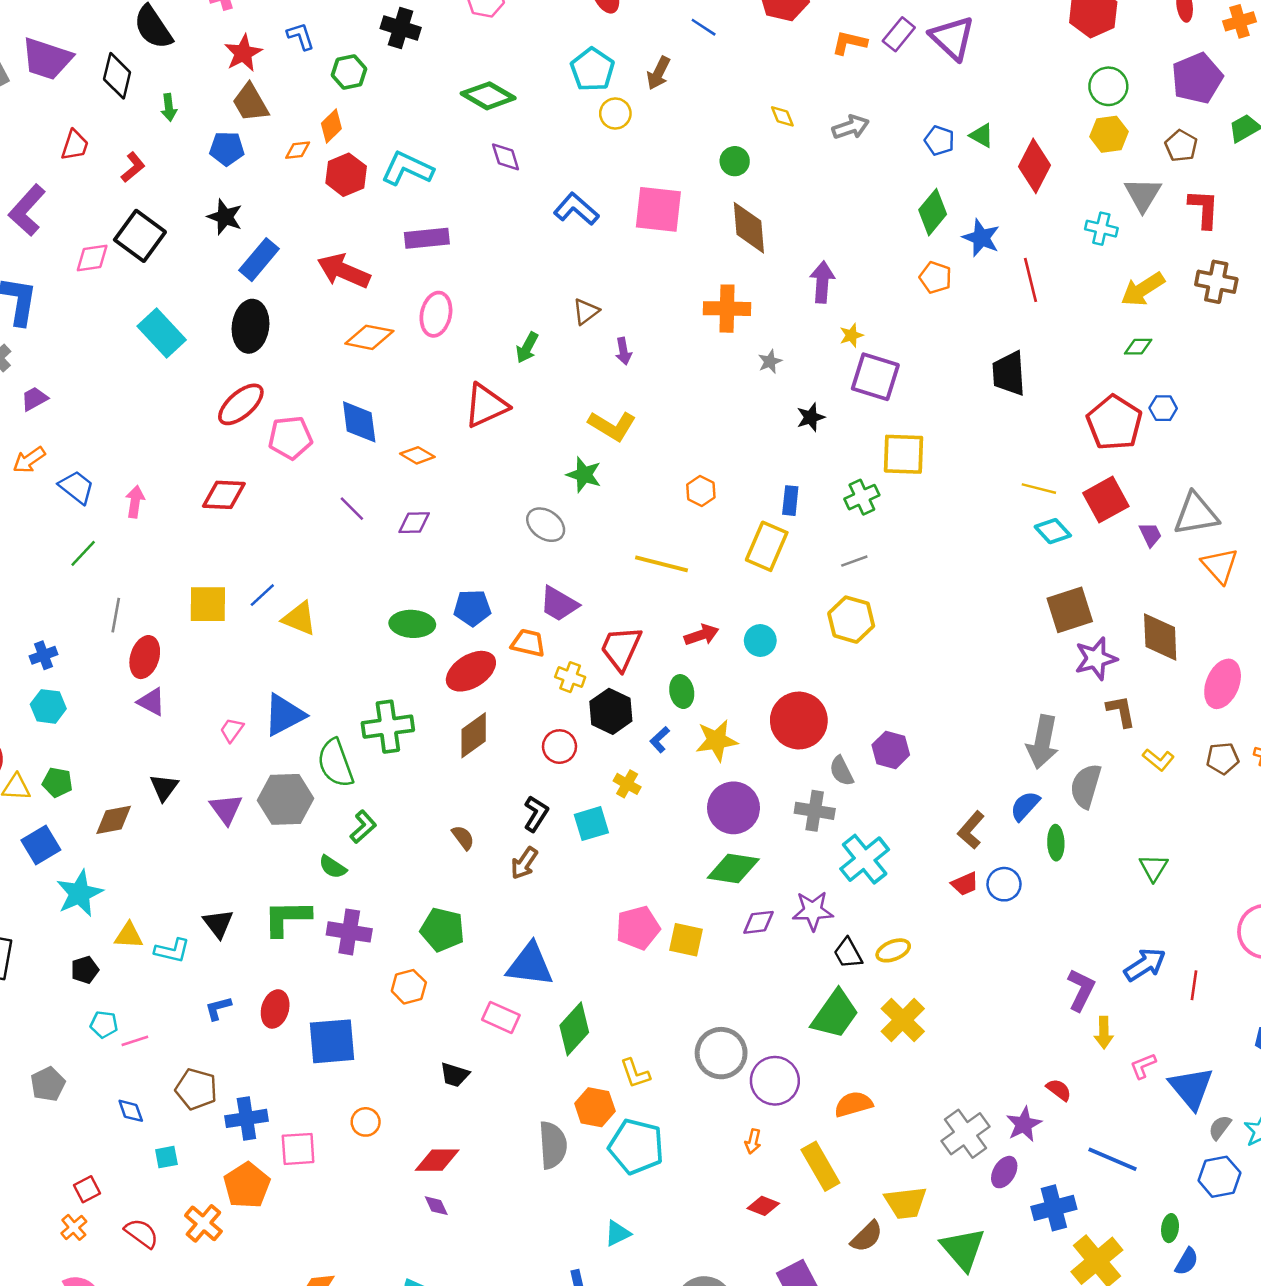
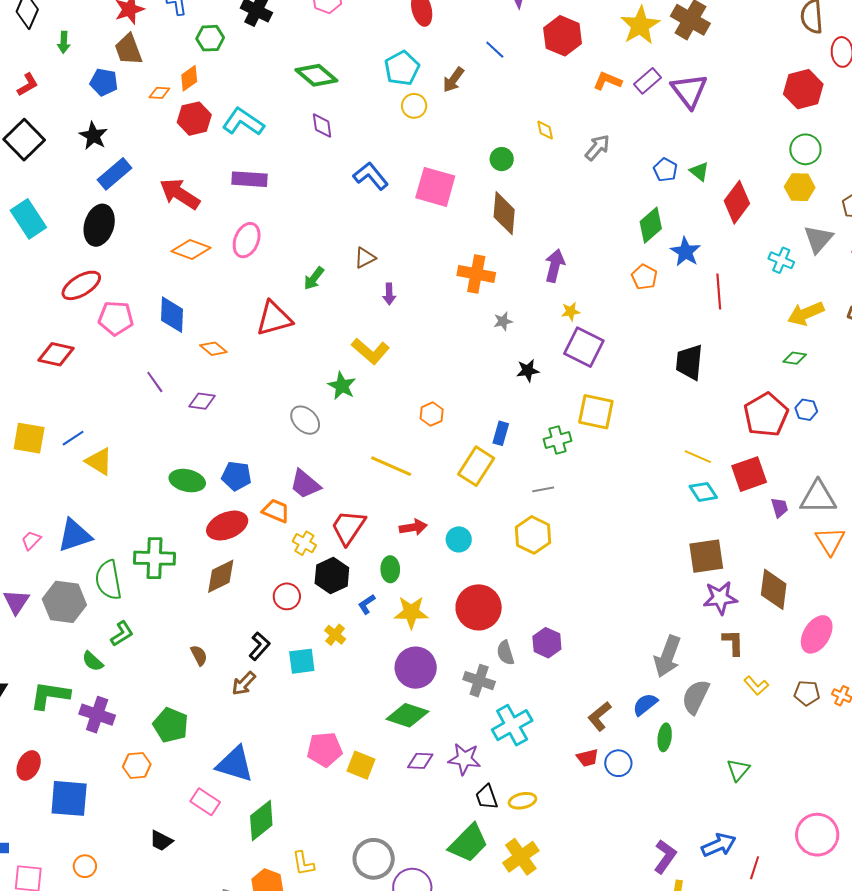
gray arrow: (851, 127) -> (597, 148), turned -40

